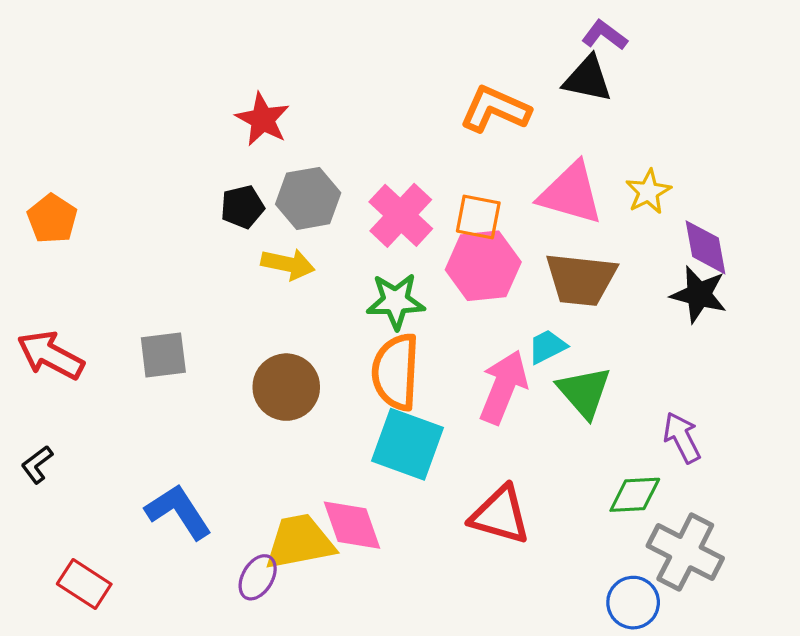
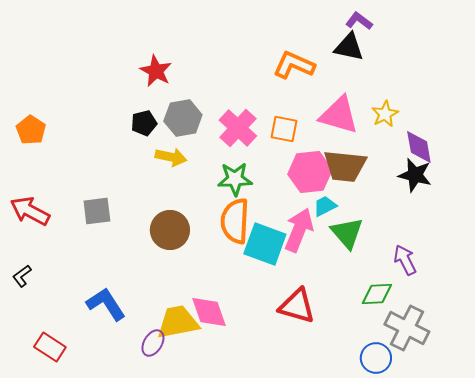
pink hexagon: (483, 266) -> (310, 172), moved
cyan square: (407, 444) -> (265, 244), moved

